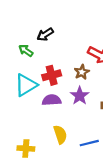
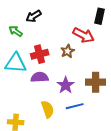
cyan triangle: (26, 85) -> (16, 63), turned 35
purple star: (80, 96) -> (66, 85), moved
blue line: (89, 143) -> (75, 106), moved

